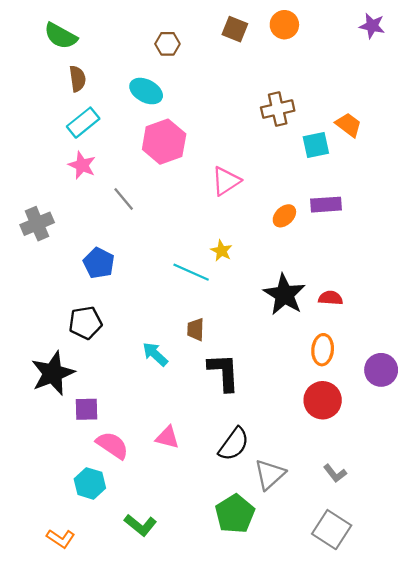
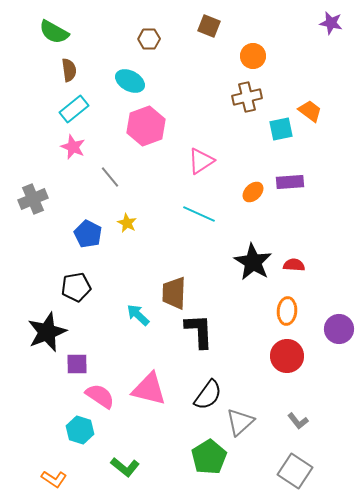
orange circle: (284, 25) -> (253, 56), moved
yellow star: (221, 251) -> (127, 223), moved
cyan line: (191, 272) -> (199, 214), moved
brown trapezoid: (196, 329) -> (174, 293), size x1.6
pink triangle: (167, 437) -> (149, 389), size x1.6

